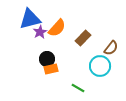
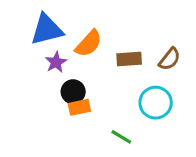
purple star: (40, 32) -> (56, 62), moved
brown rectangle: (83, 38) -> (129, 59), turned 42
brown semicircle: (111, 48) -> (170, 59), moved

